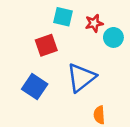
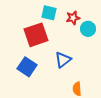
red square: (46, 45) -> (36, 35), size x1.4
blue triangle: (81, 78) -> (63, 60), size x0.7

